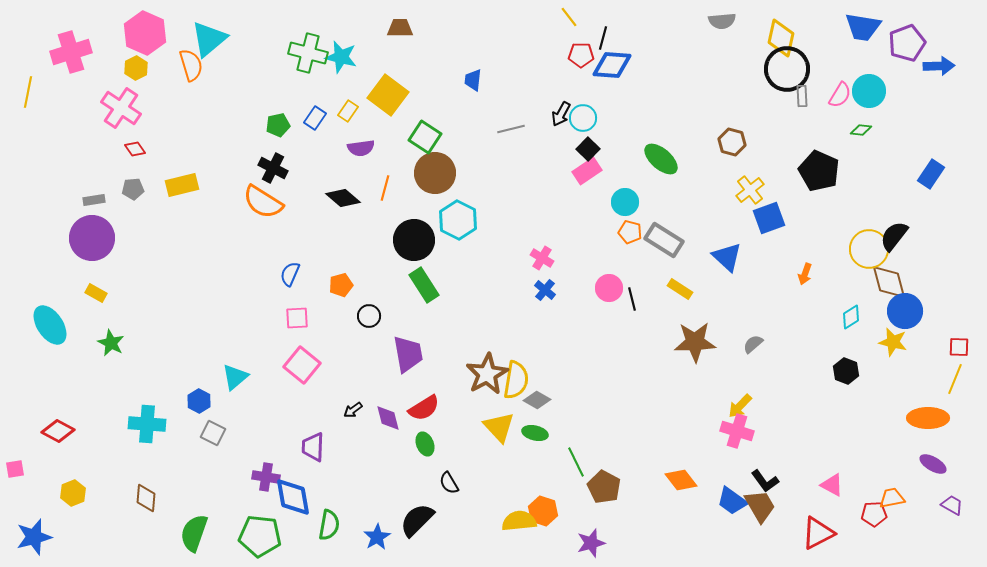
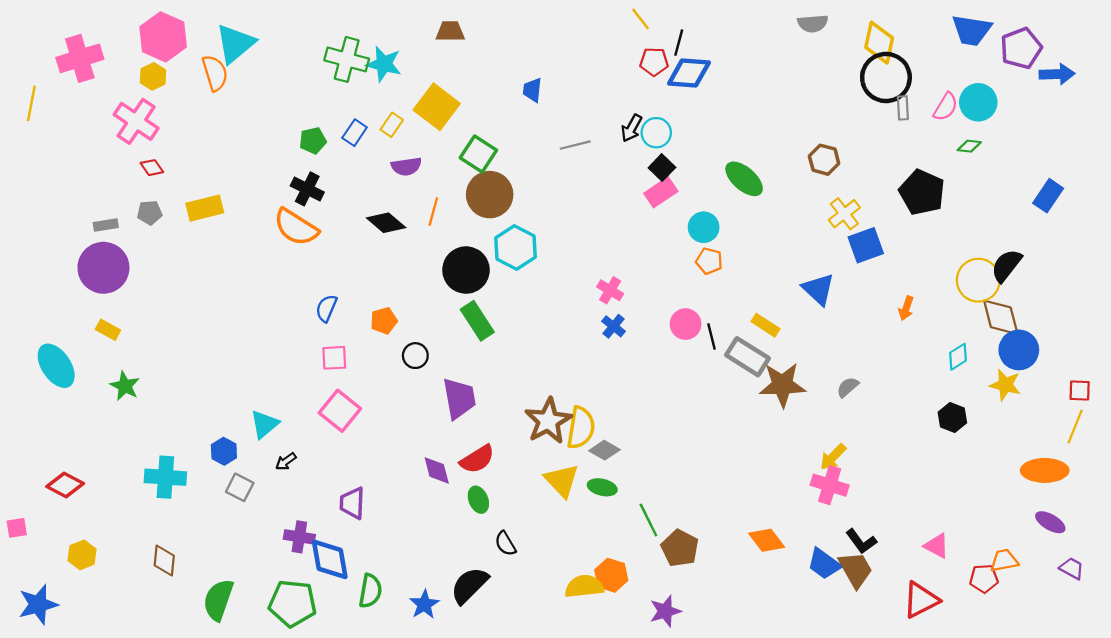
gray rectangle: (664, 240) -> (747, 357), moved
black arrow: (353, 410) -> (286, 461), moved

